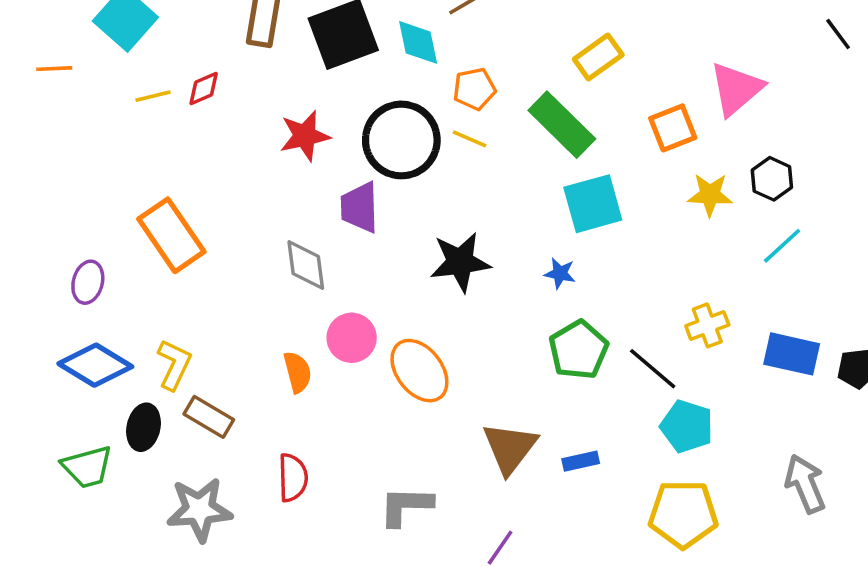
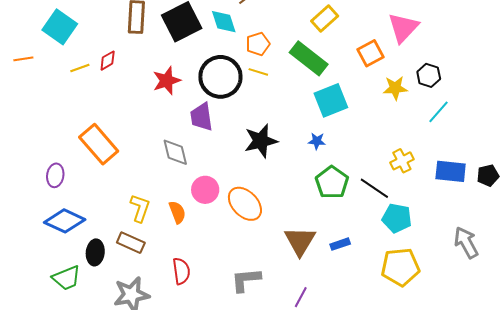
yellow L-shape: (174, 365) -> (140, 208), moved

